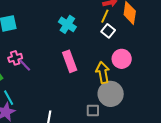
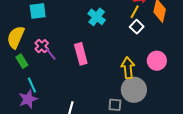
pink cross: (15, 58) -> (42, 46), turned -32
pink circle: (122, 59) -> (157, 61), moved
pink rectangle: (70, 61) -> (81, 54), moved

